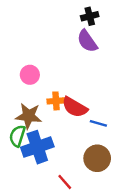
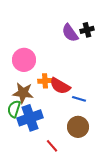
black cross: (90, 16) -> (87, 30), moved
pink circle: (30, 75) -> (24, 60), size x1.5

